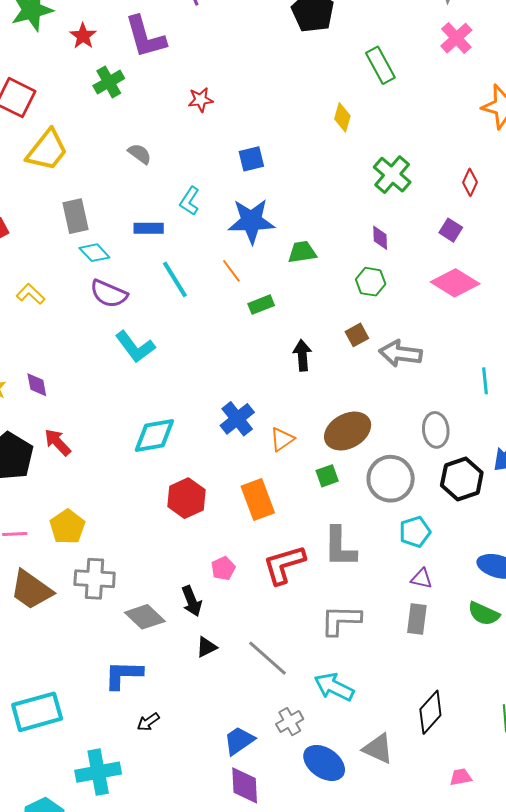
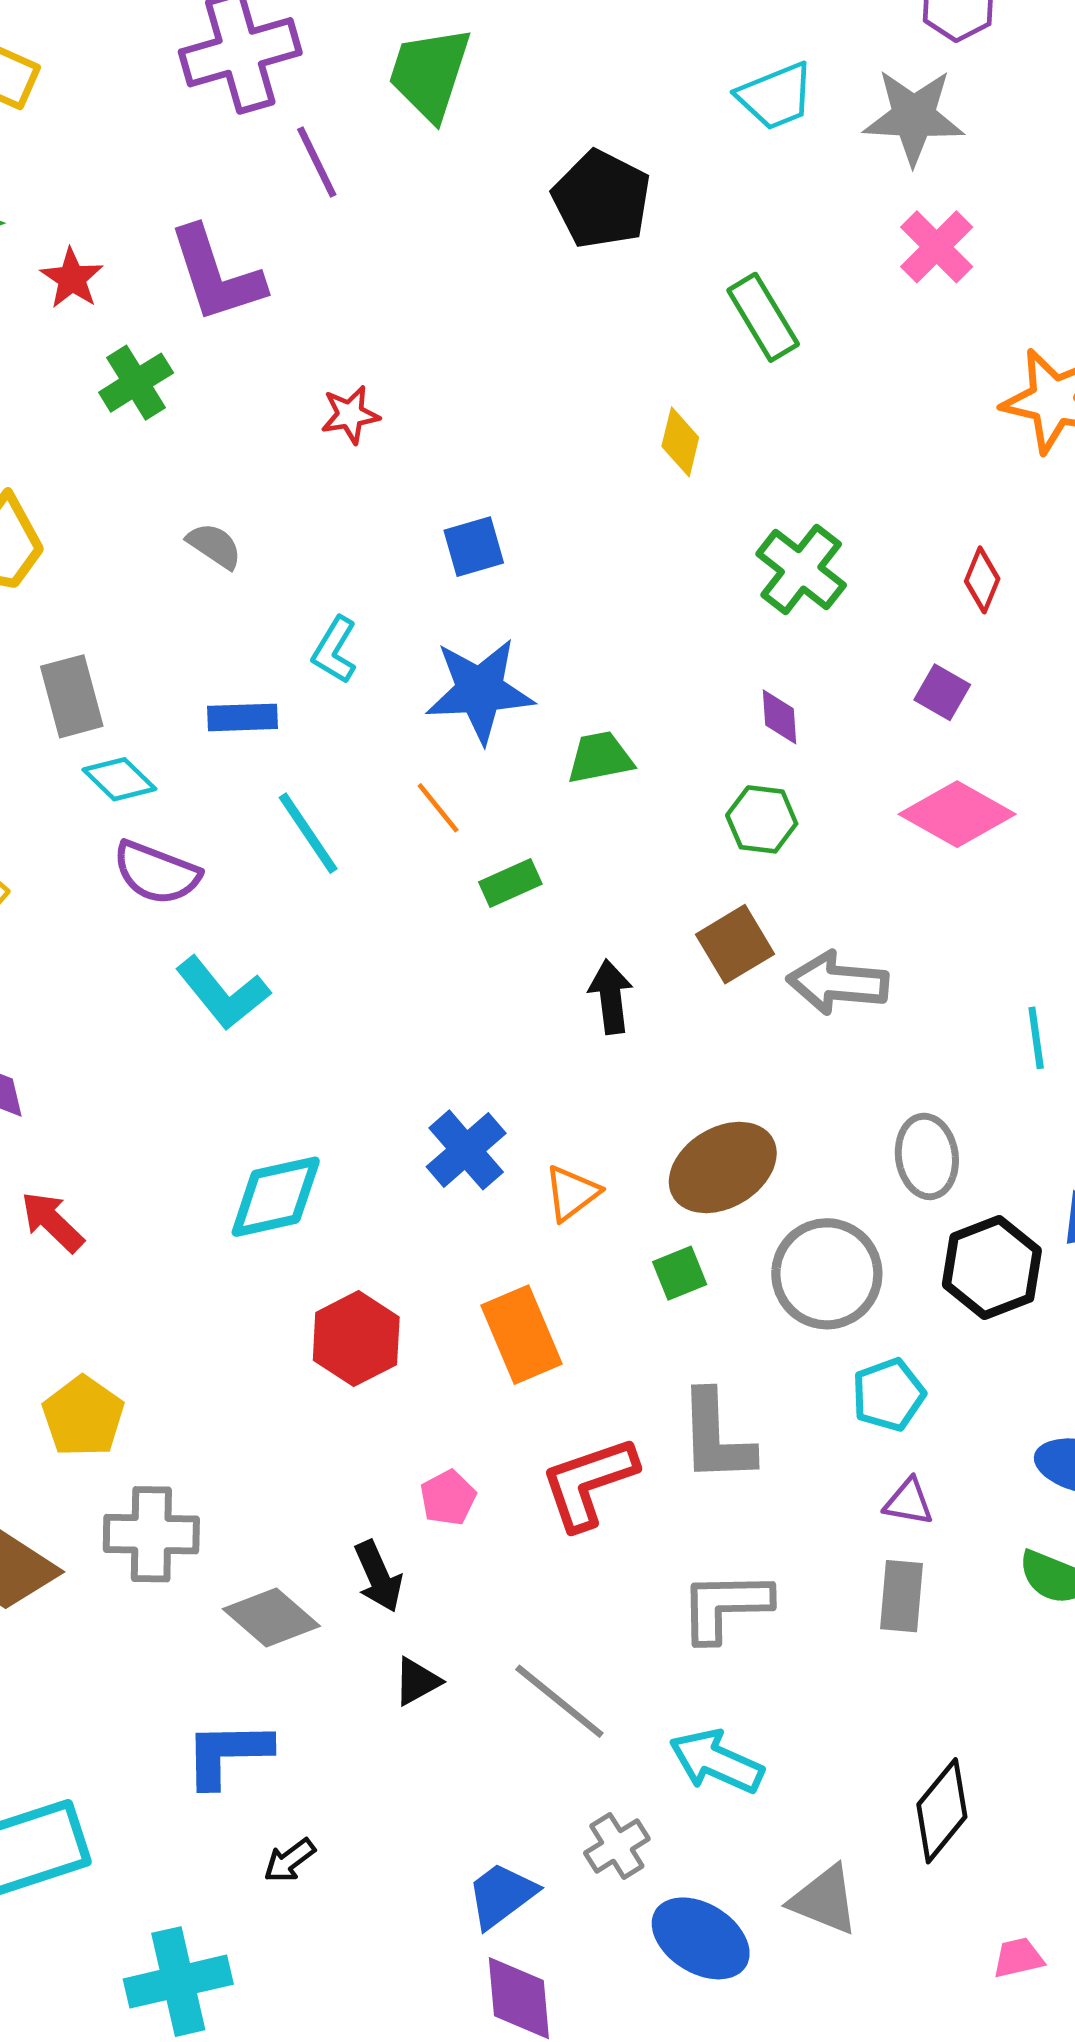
brown square: (357, 335) -> (735, 944), size x1.4

